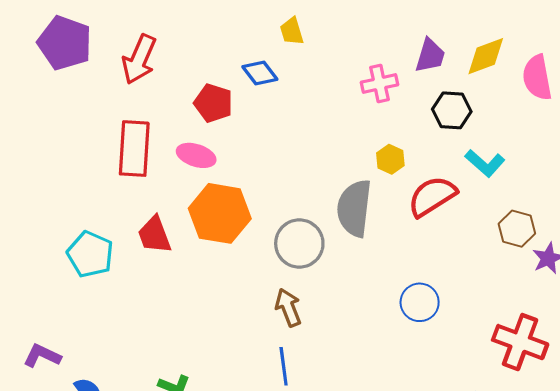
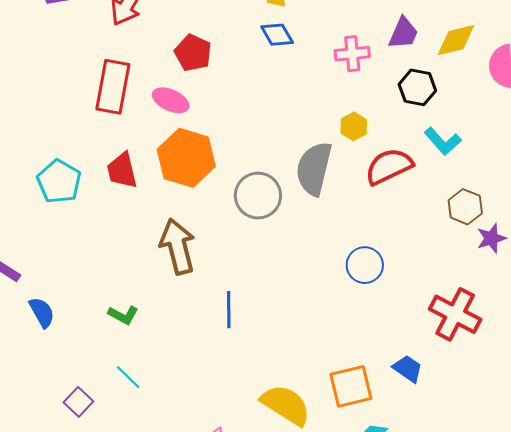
blue diamond: (260, 73) -> (277, 35), moved
brown arrow: (288, 307) -> (178, 246), moved, size x1.5

